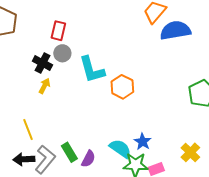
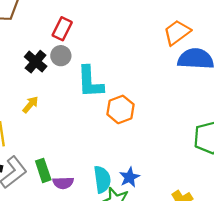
yellow arrow: (44, 86) -> (30, 105), moved
cyan semicircle: (120, 149) -> (102, 179), turned 35
purple semicircle: (88, 159) -> (63, 183), turned 48

